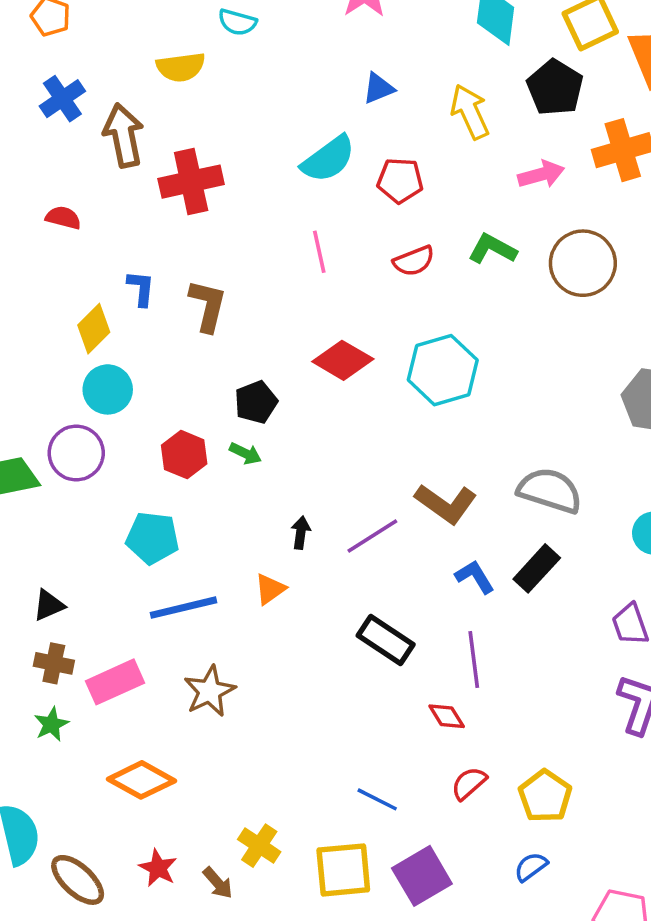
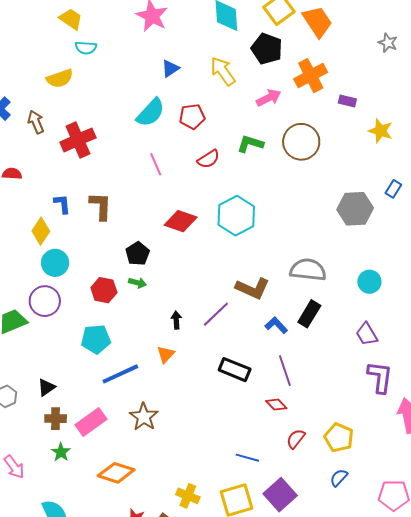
brown arrow: (124, 135) -> (36, 122), size x0.7

